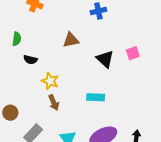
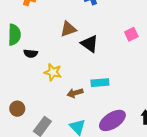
green semicircle: (17, 39) -> (14, 35), size x1.5
black triangle: (105, 59) -> (89, 44), moved
brown arrow: (54, 103) -> (75, 93), moved, turned 105

